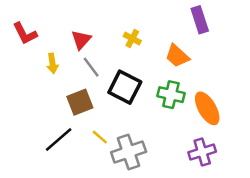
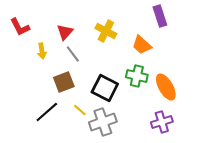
yellow cross: (132, 38) -> (106, 31), size x1.5
black square: (125, 87) -> (105, 88), moved

